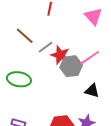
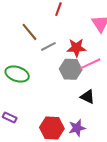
red star: (60, 55) -> (76, 48), moved, turned -30

